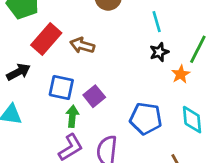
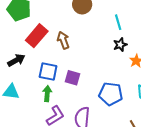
brown arrow: (82, 45) -> (63, 40), turned 54
purple square: (94, 96) -> (72, 78), turned -35
green arrow: (72, 116) -> (47, 94), moved

